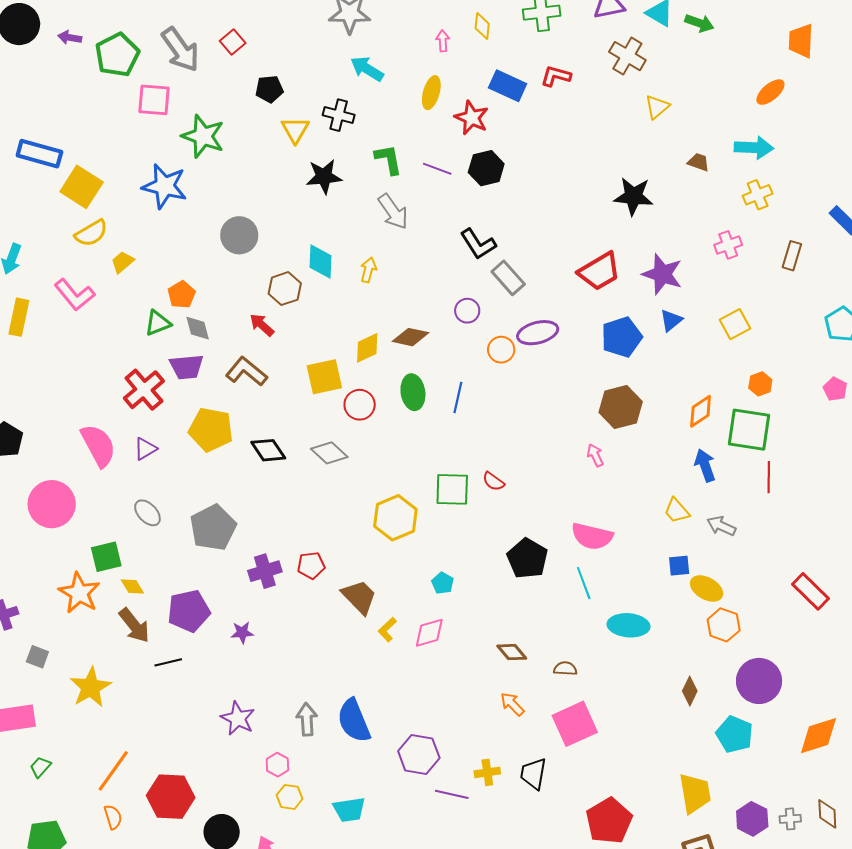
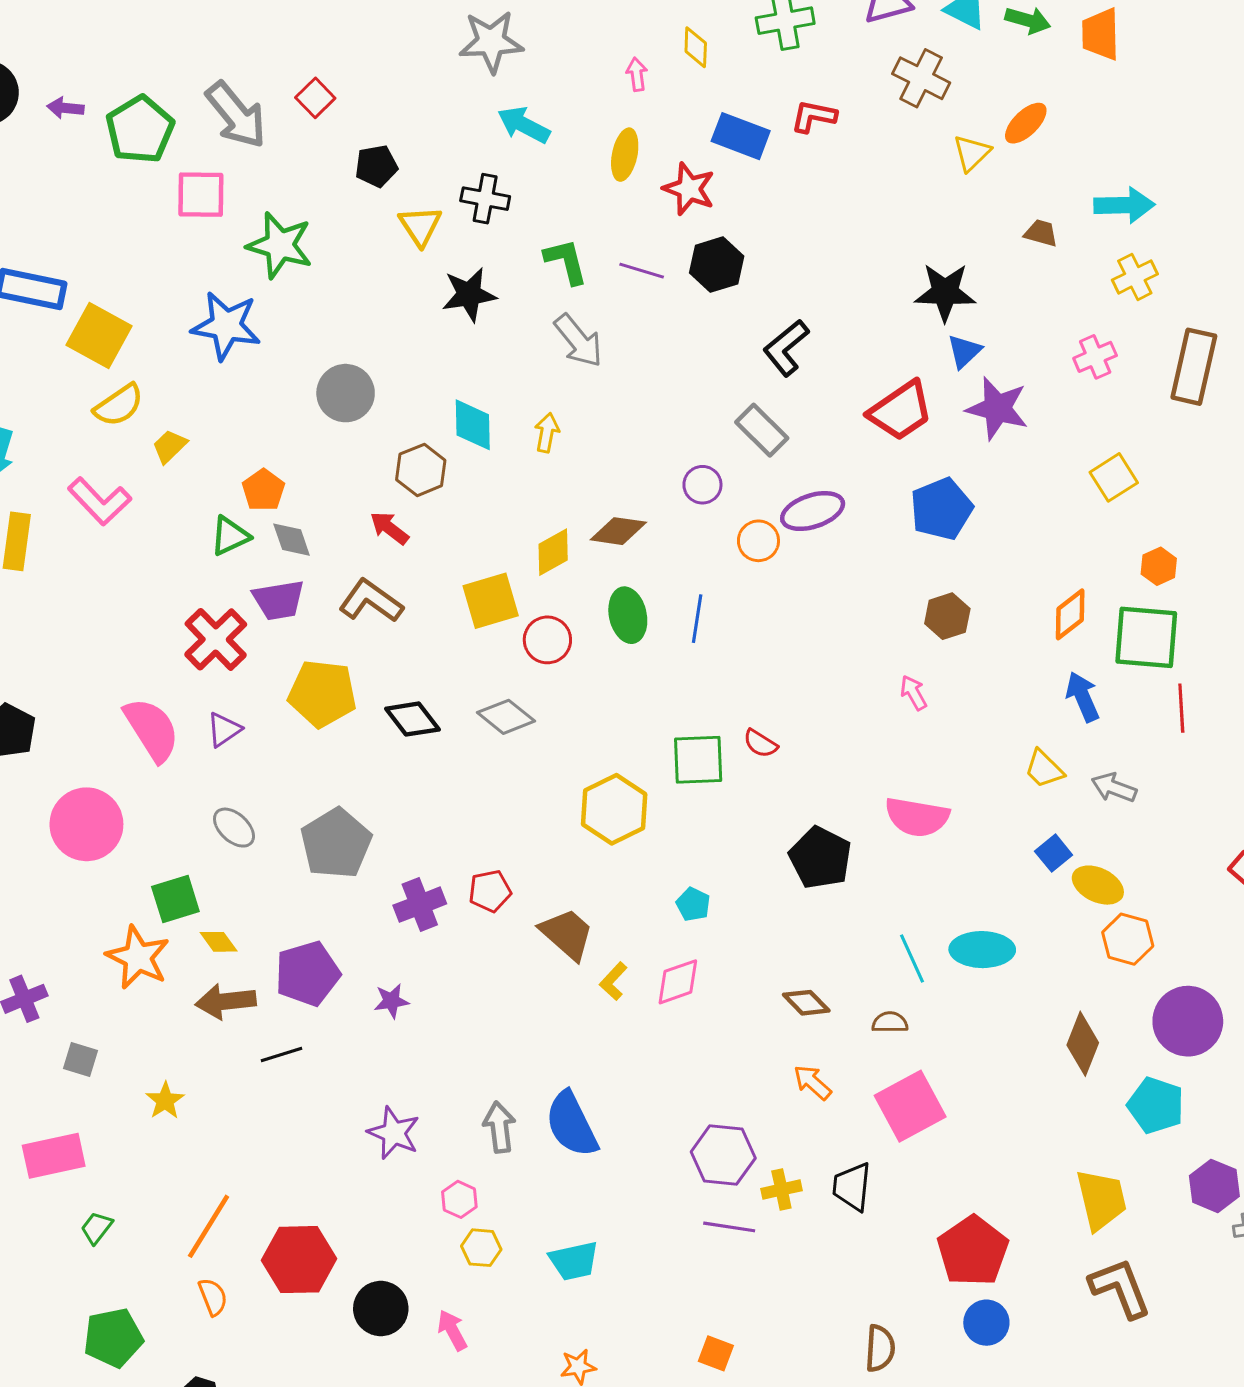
orange trapezoid: (801, 41) -> (1101, 34), moved
orange ellipse: (770, 92) -> (1026, 123), moved
black L-shape: (478, 244) -> (786, 348), moved, turned 87
brown rectangle: (792, 256) -> (1194, 367), size x1.6
blue triangle: (671, 320) -> (964, 351), moved
brown hexagon: (621, 407) -> (947, 616), size x0.7
blue square: (679, 566) -> (1054, 853), turned -30
cyan line: (584, 583) -> (912, 959), moved
brown arrow: (134, 626) -> (226, 1001), turned 126
yellow star: (91, 687) -> (165, 1101), size x0.6
brown diamond: (690, 691) -> (1083, 1044), size x1.4
purple hexagon: (419, 754) -> (723, 1155), moved
purple hexagon: (752, 819) -> (1214, 1186), moved

